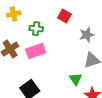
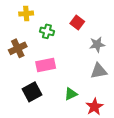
pink rectangle: (36, 51) -> (46, 65), moved
green triangle: (76, 79) -> (71, 94), moved, turned 32

